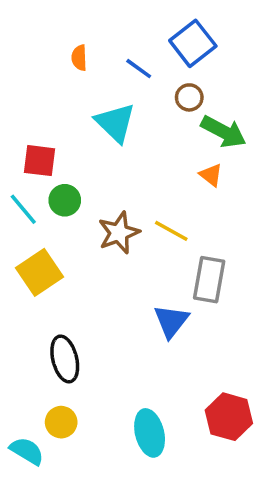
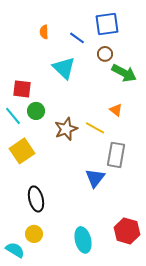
blue square: (193, 43) -> (107, 24), turned 30
orange triangle: (211, 175) -> (116, 110), moved

